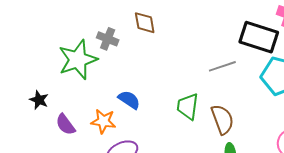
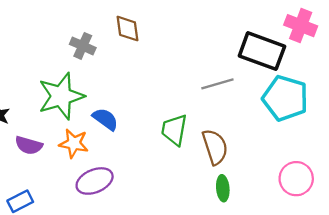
green star: (78, 60) -> (61, 96), moved
purple semicircle: (65, 124) -> (29, 145), turned -40

